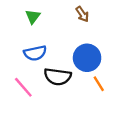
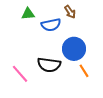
green triangle: (33, 17) -> (28, 14), turned 48
blue semicircle: (35, 53) -> (51, 25), moved

